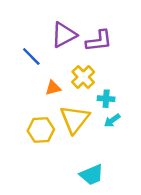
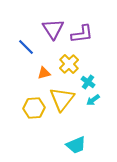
purple triangle: (64, 35) -> (53, 29), turned -35
cyan cross: (106, 99) -> (88, 82), turned 32

